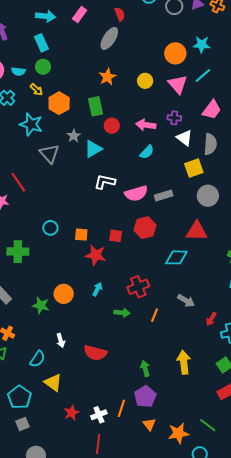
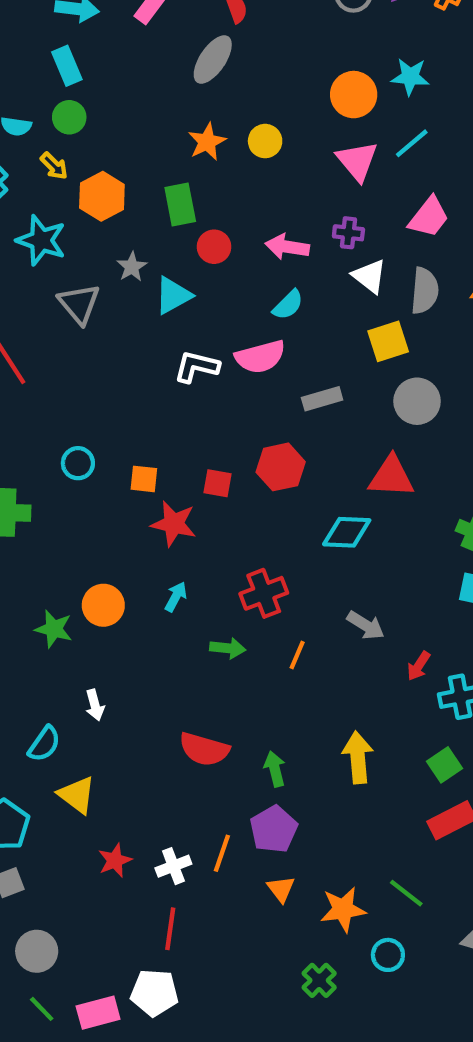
yellow circle: (145, 81) -> (265, 141), moved
pink semicircle: (136, 193) -> (260, 357), moved
red semicircle: (95, 353) -> (204, 749), moved

